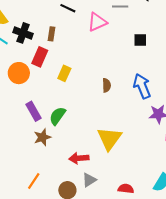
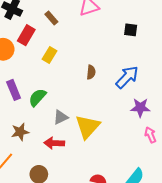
brown rectangle: (51, 34) -> (51, 18), moved, turned -56
blue arrow: (142, 86) -> (127, 77), turned 60
brown star: (42, 137) -> (20, 132), moved
gray triangle: (89, 180) -> (61, 117), moved

